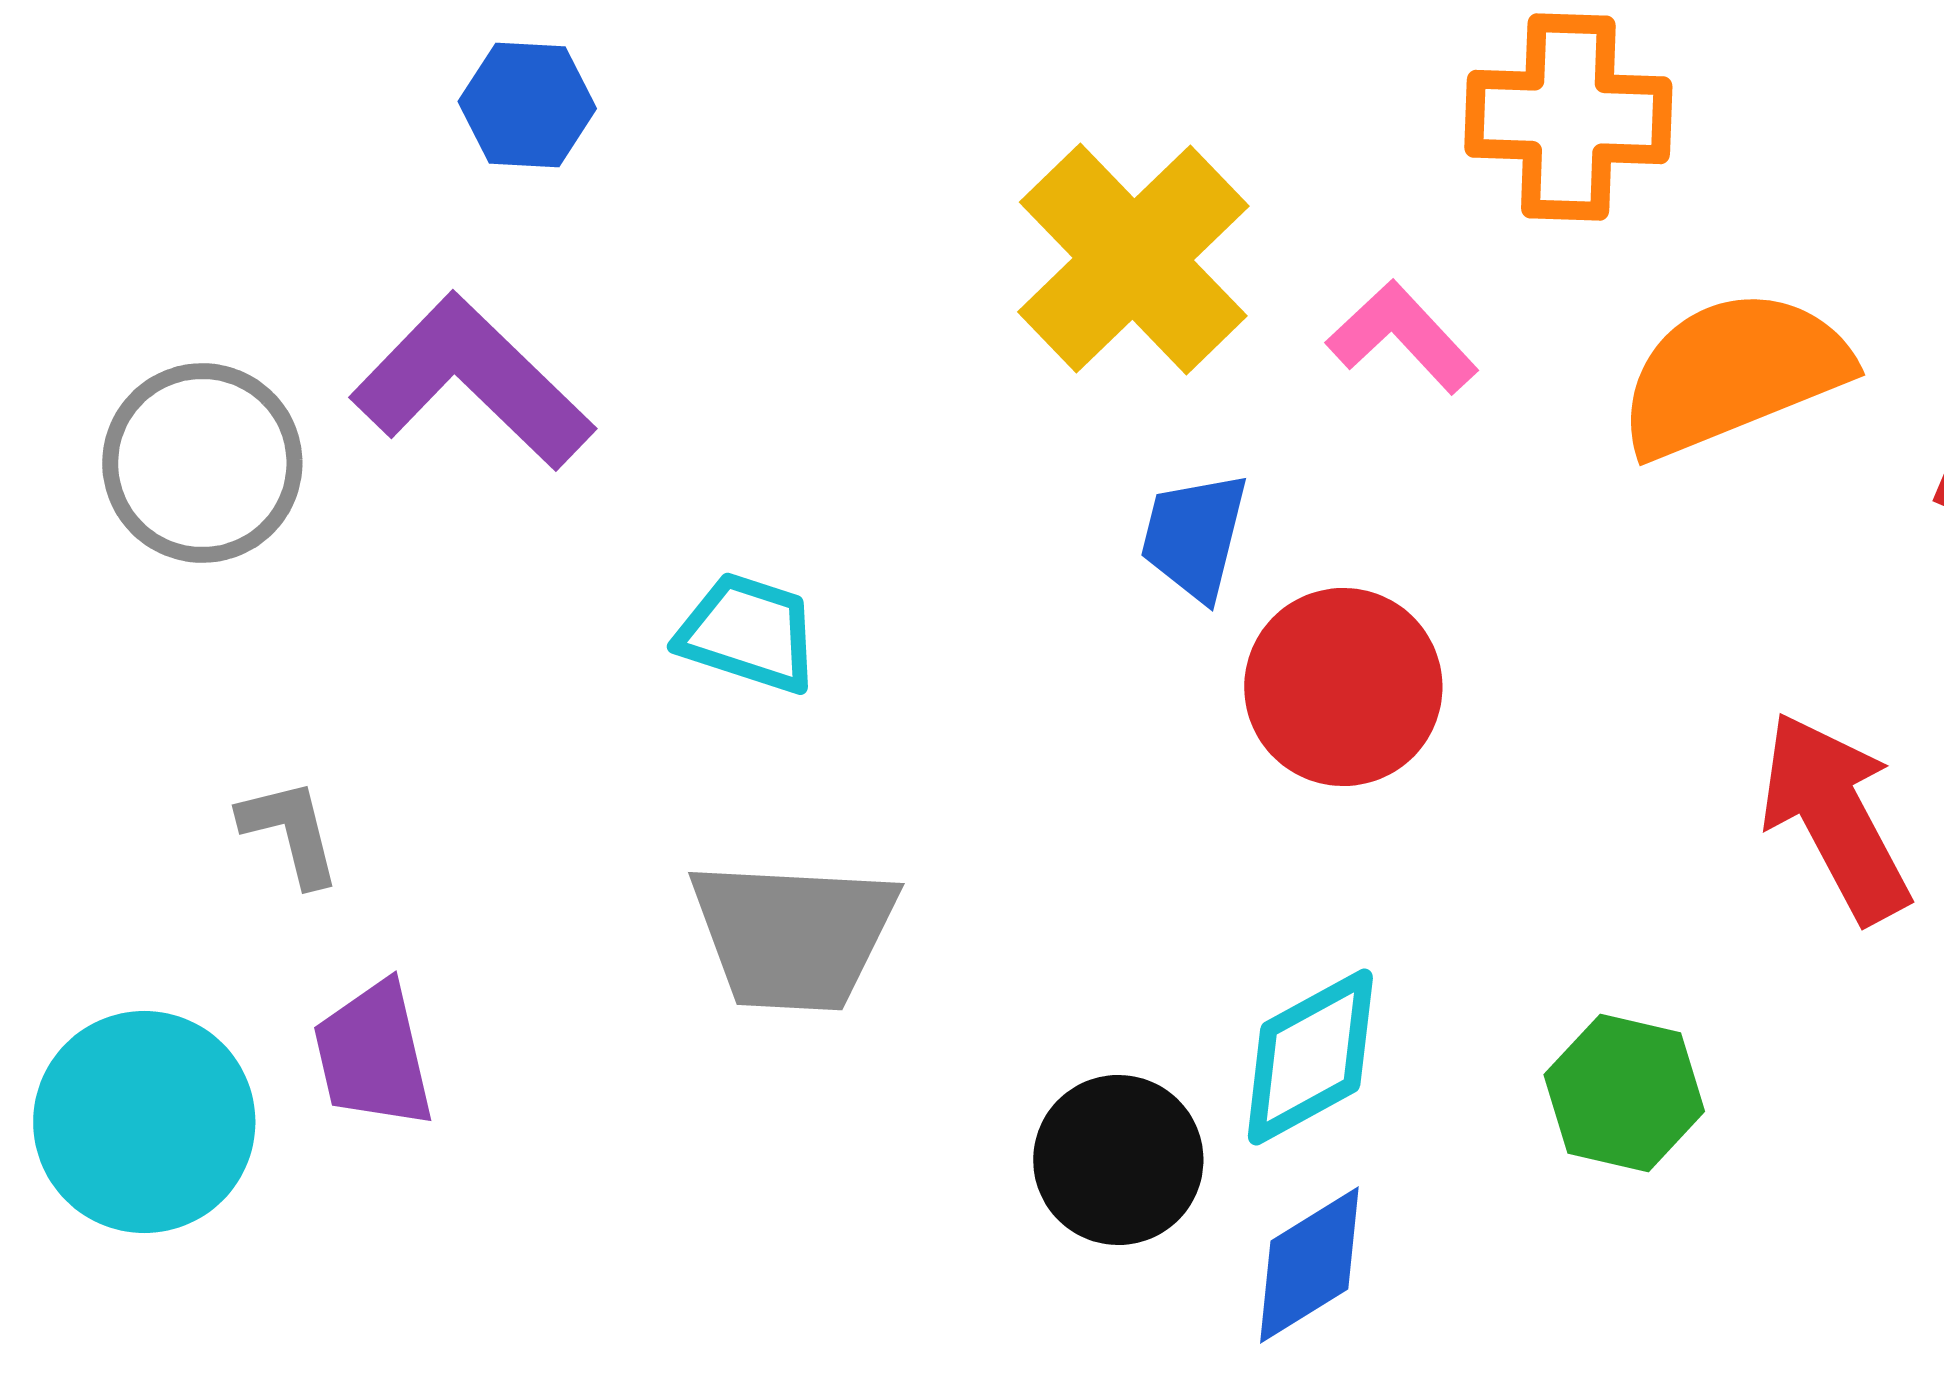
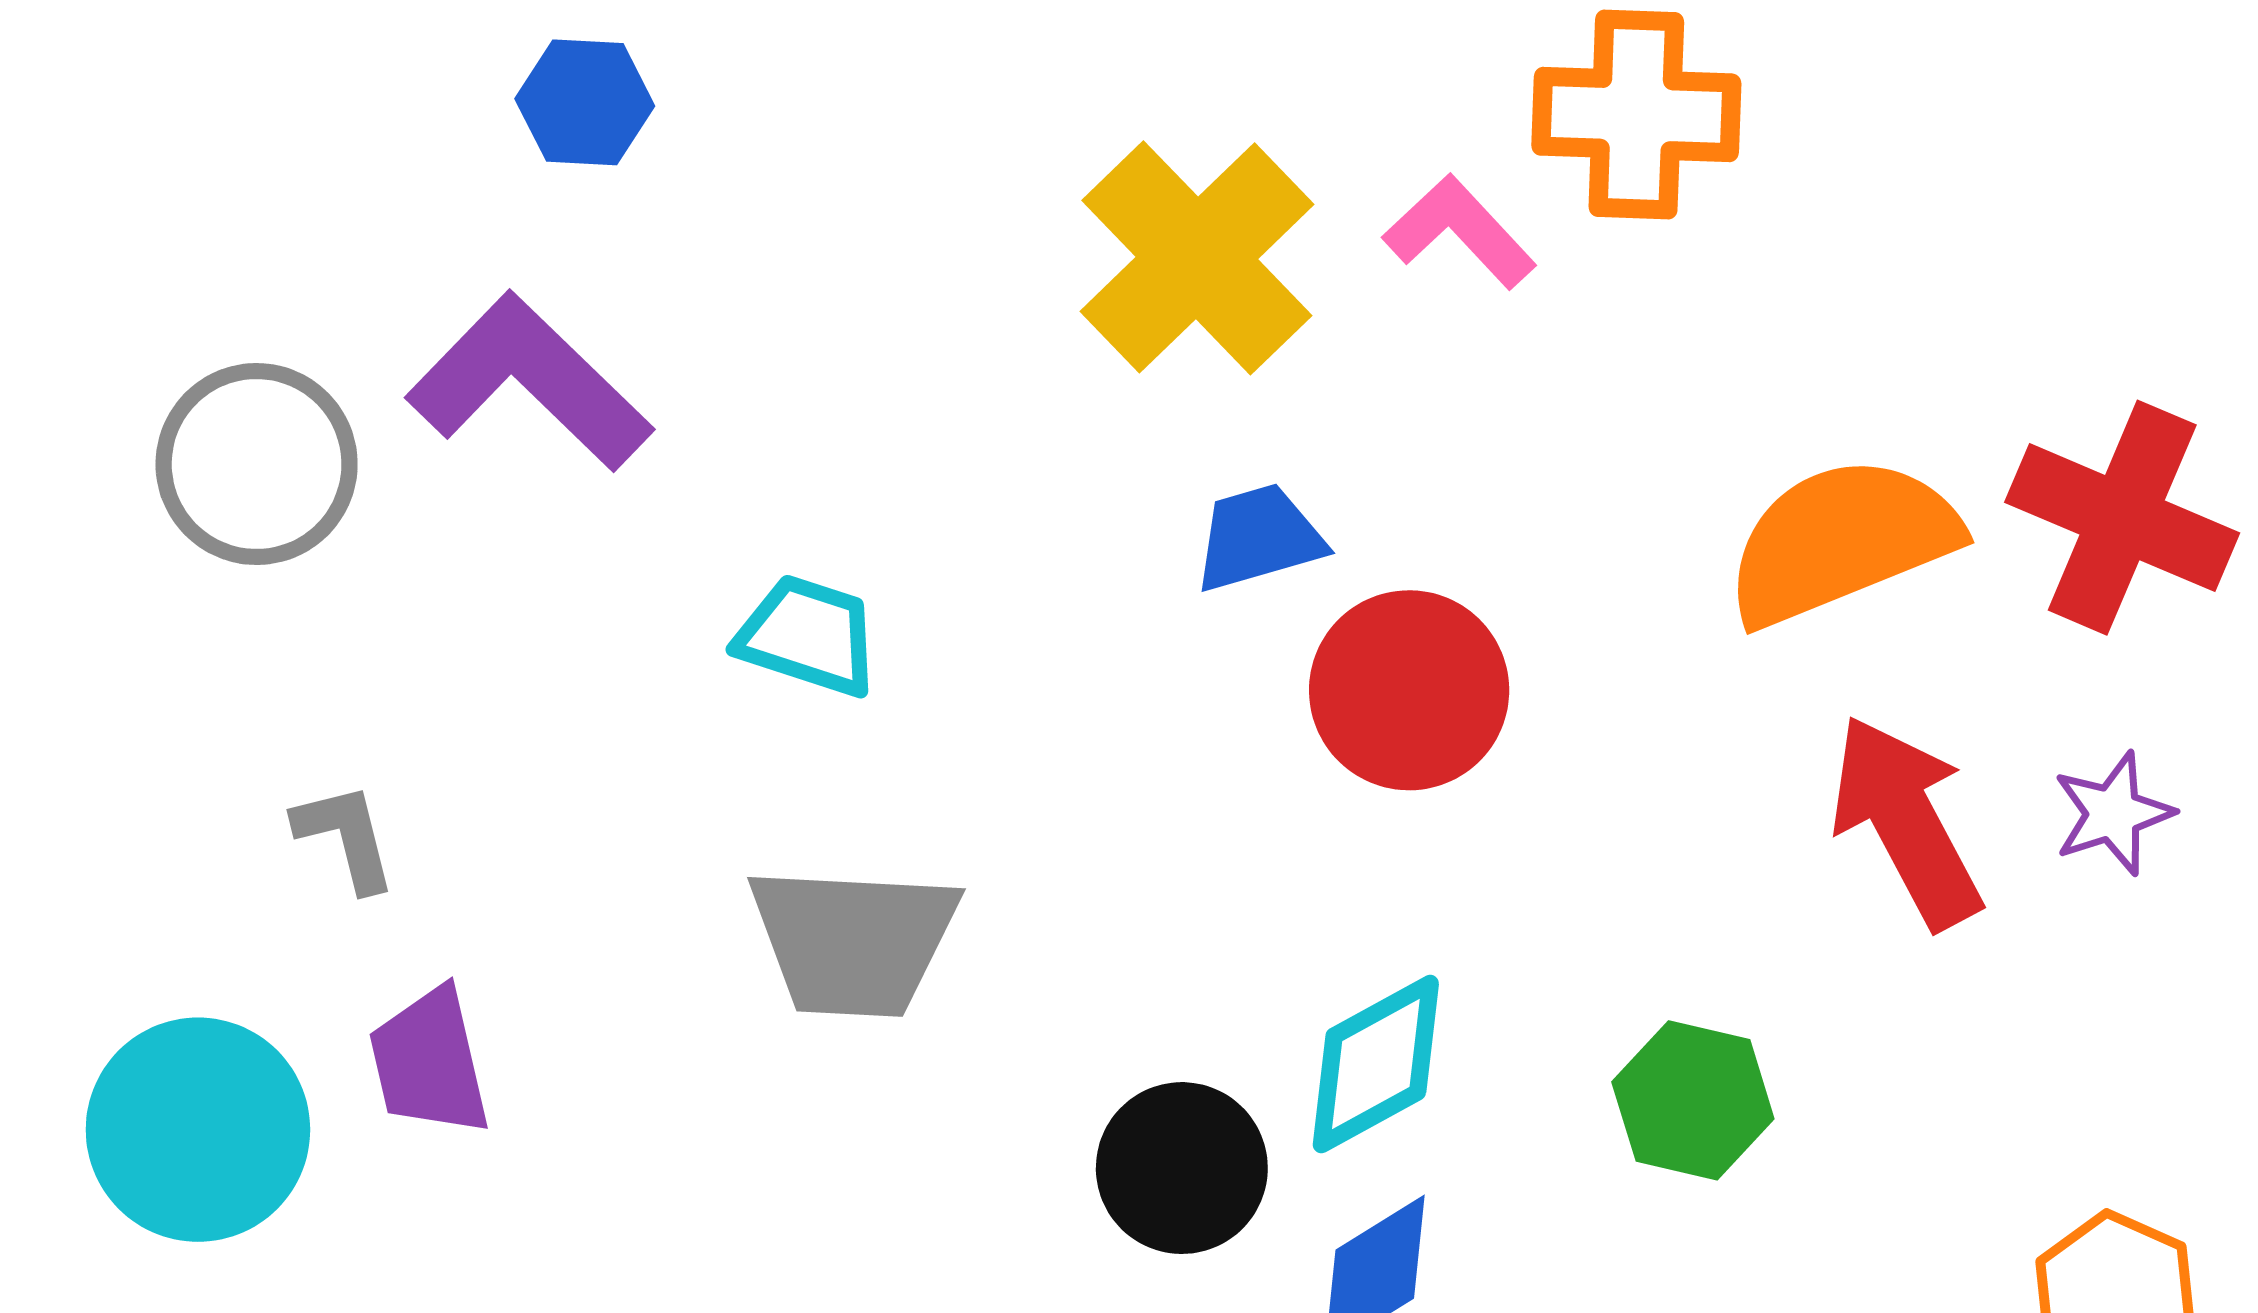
pink L-shape: (1402, 337) -> (1460, 232), moved
orange semicircle: (1733, 373) -> (1841, 541), moved
blue trapezoid: (1194, 536) -> (1259, 538), turned 60

